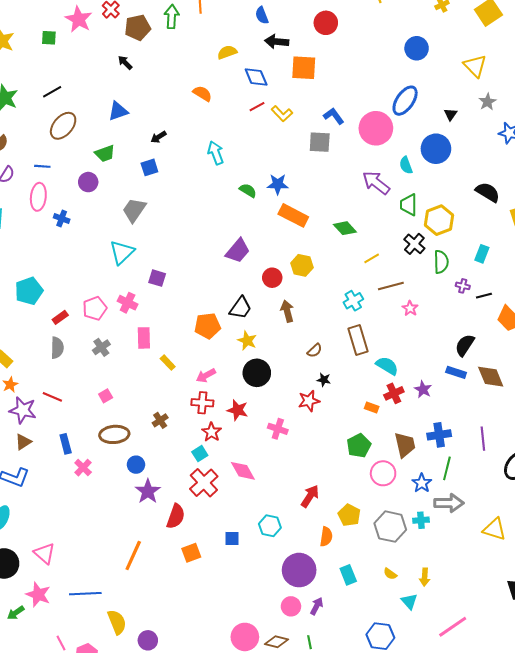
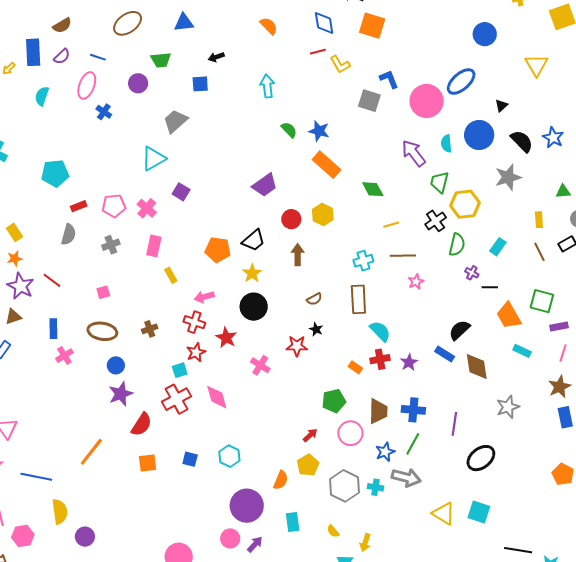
gray star: (487, 102) -> (508, 177), moved, size x1.5
black semicircle: (488, 192) -> (522, 141), moved
red arrow: (310, 496) -> (310, 435), moved, size x0.7

